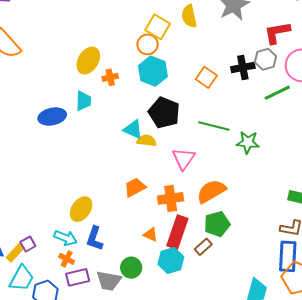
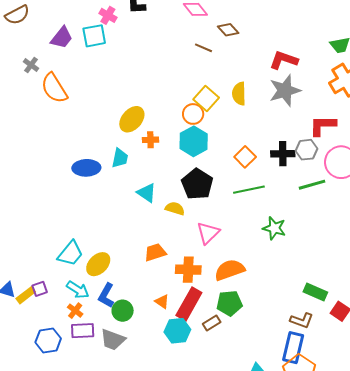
green line: (214, 126) -> (249, 190), moved, turned -36
cyan triangle: (133, 129) -> (147, 193), moved
green circle: (131, 268) -> (123, 311), moved
cyan trapezoid: (22, 278) -> (70, 254), moved

